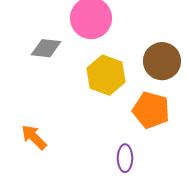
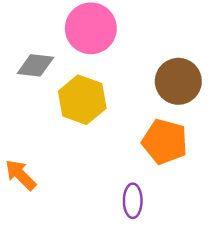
yellow hexagon: (106, 75) -> (82, 100), moved

